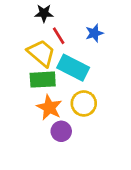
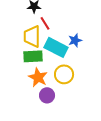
blue star: (94, 33) -> (75, 40), moved
yellow trapezoid: (41, 53) -> (32, 36), turned -130

